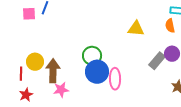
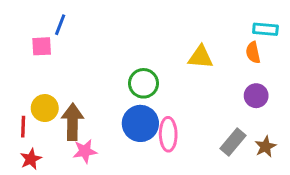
pink square: (29, 14) -> (42, 46), moved
green circle: (92, 56) -> (143, 83), moved
gray rectangle: (157, 61) -> (233, 142), moved

